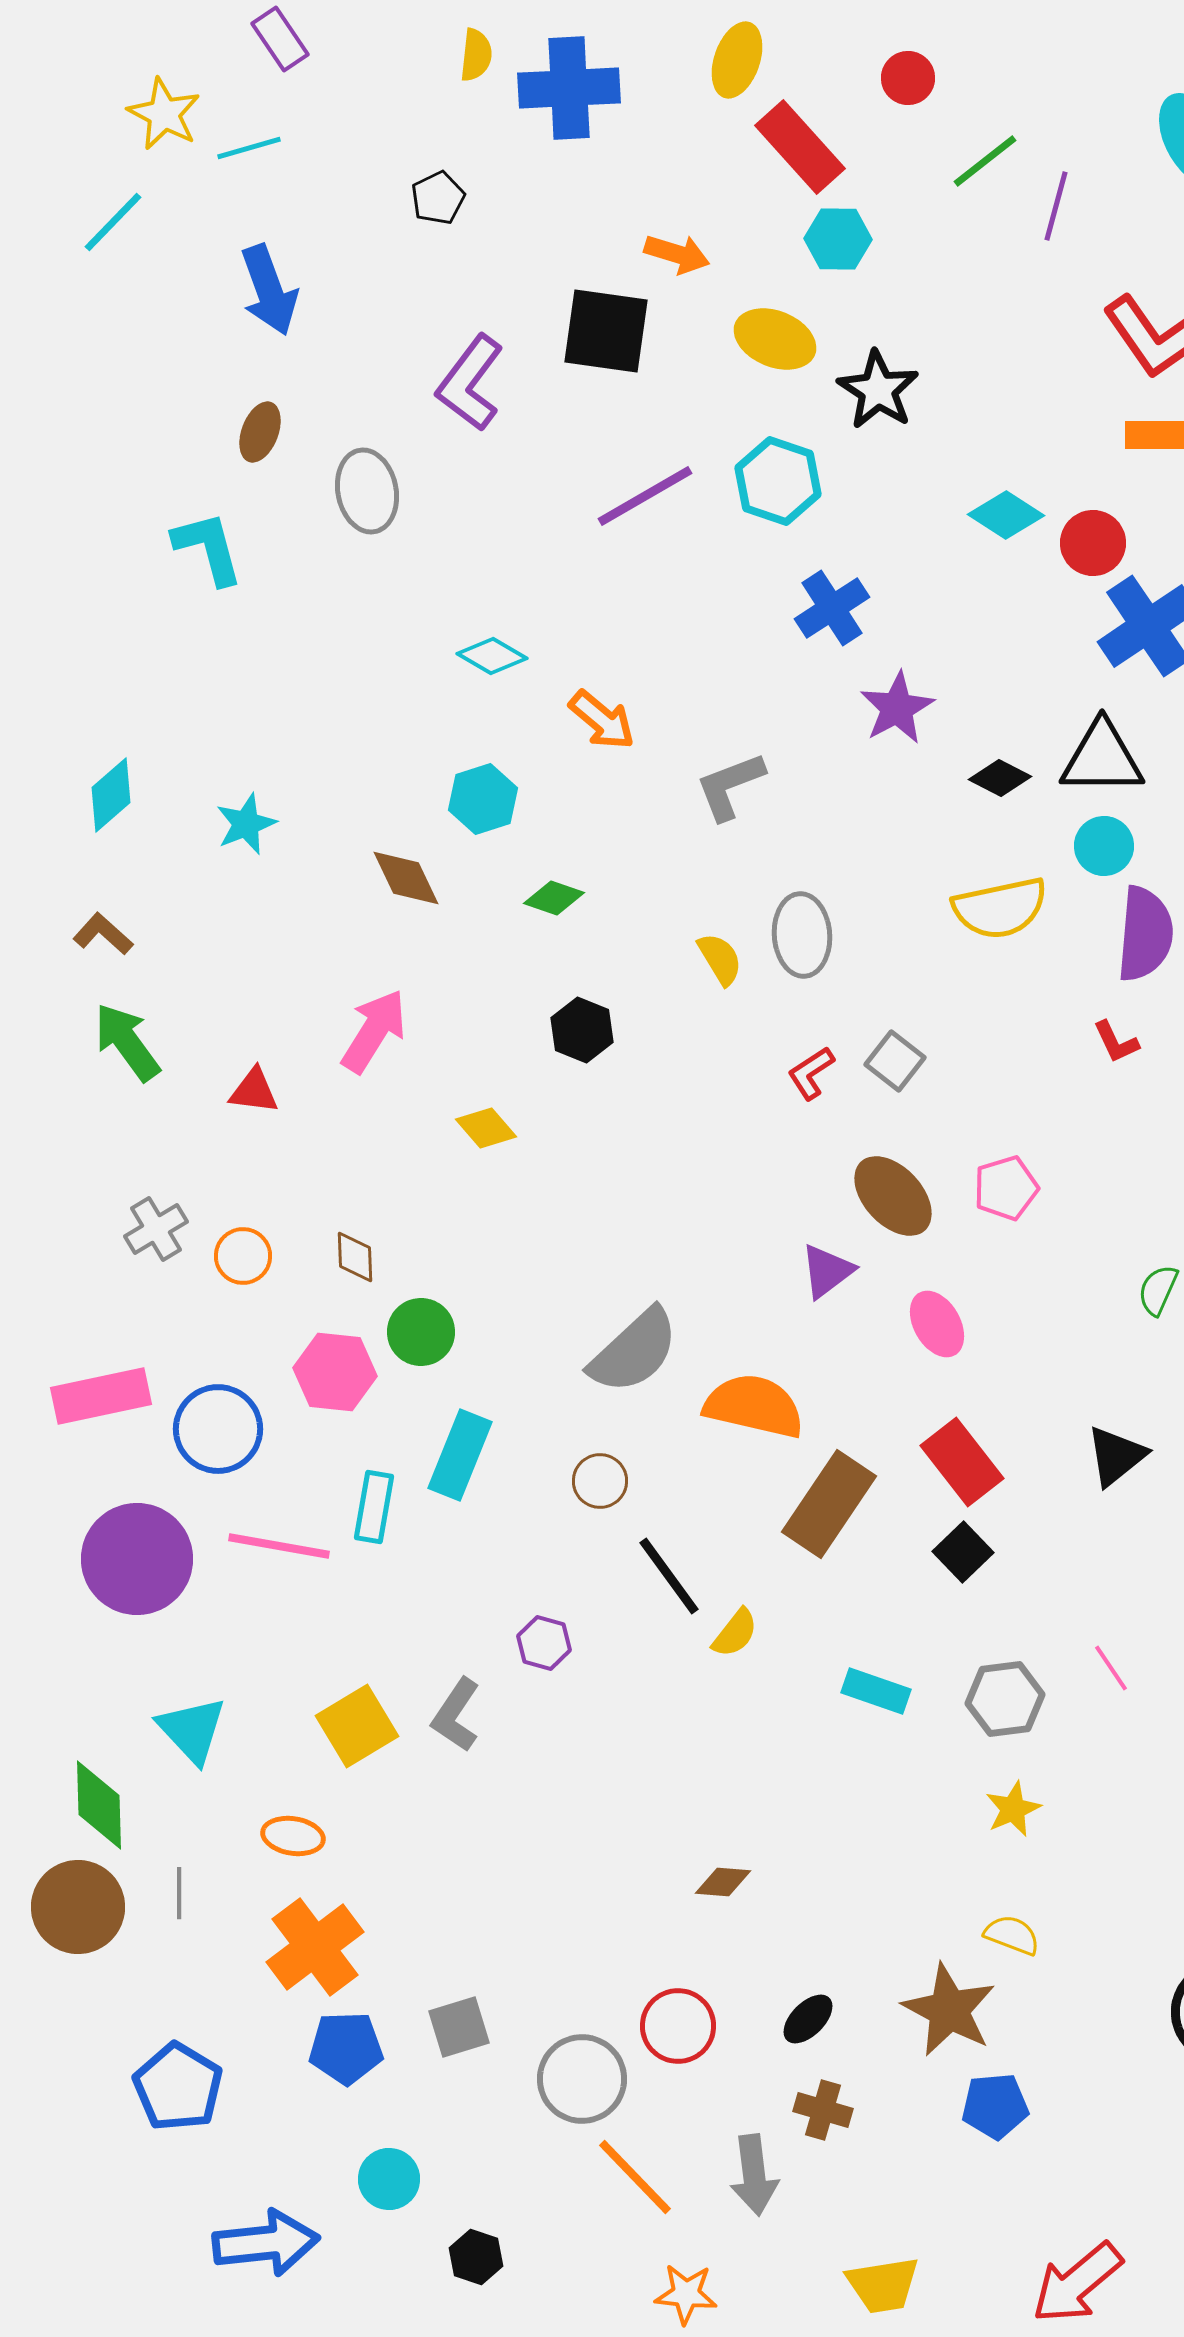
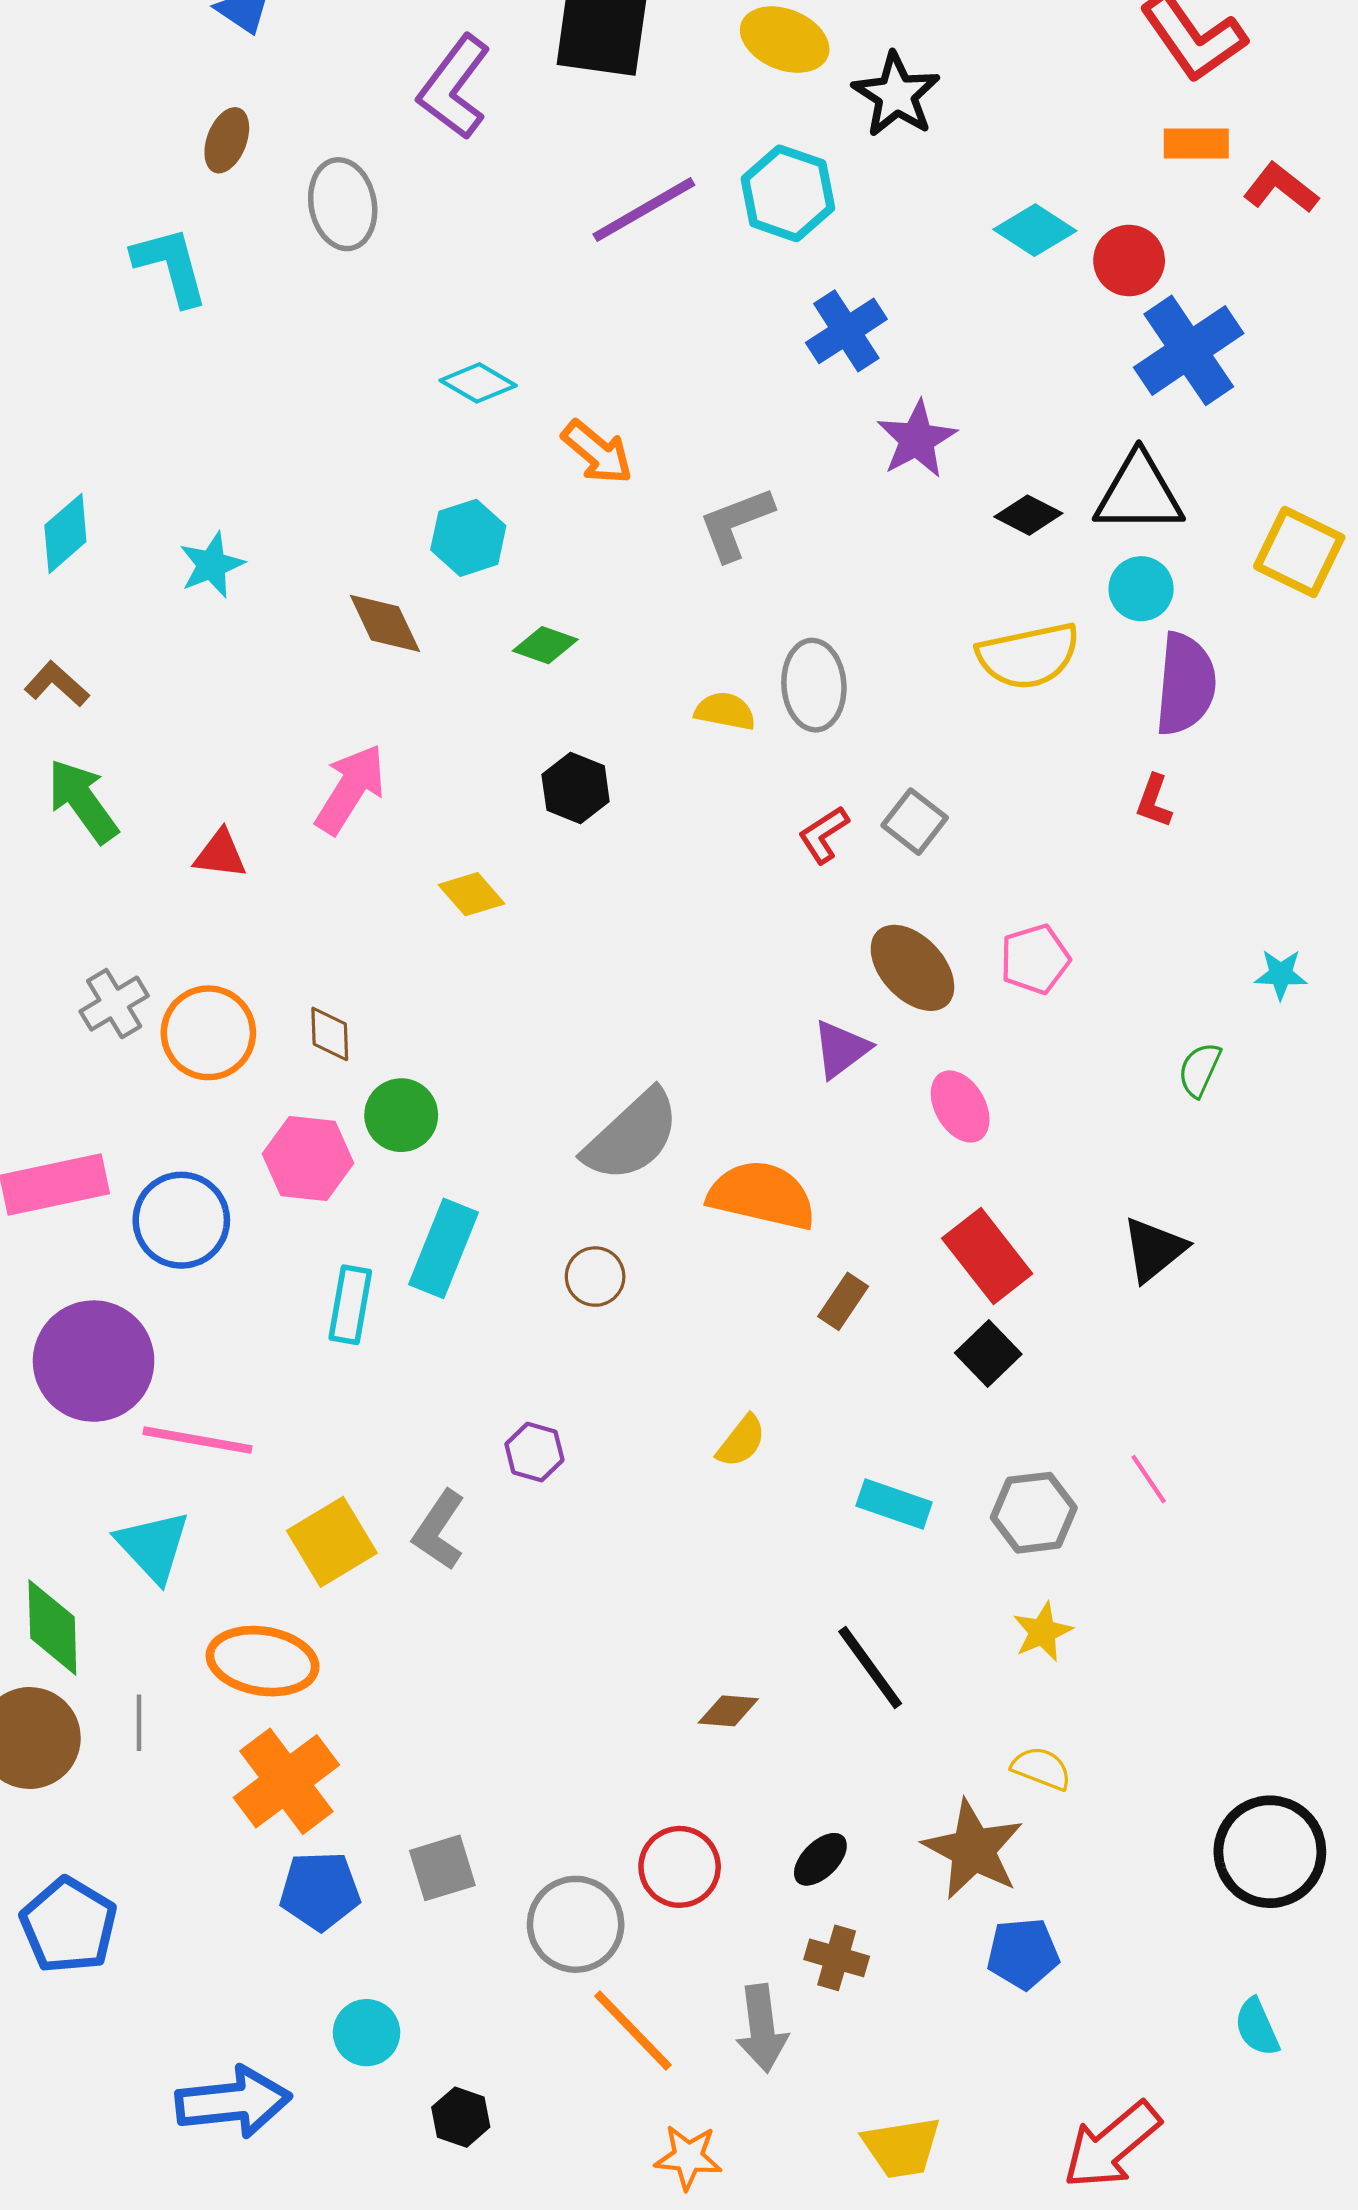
yellow semicircle: (720, 959) -> (725, 711), turned -48
red L-shape: (1116, 1042) -> (1154, 801), turned 45
orange circle: (243, 1256) -> (208, 1033), size x1.5
brown rectangle: (829, 1504) -> (843, 1301), size x0.5
pink line: (279, 1546) -> (198, 1440), moved
black line: (669, 1576) -> (870, 1668), moved
orange ellipse: (293, 1836) -> (263, 1661), size x1.6
blue pentagon: (178, 2087) -> (69, 1925), moved

